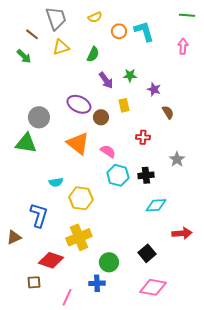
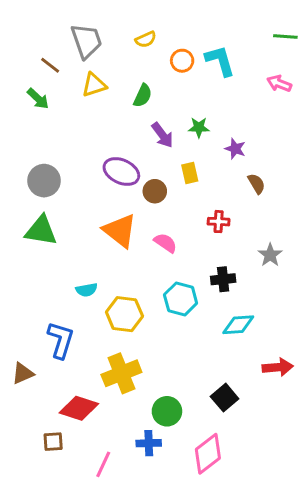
pink arrow: (183, 46) -> (279, 83), turned -70
gray circle: (39, 117) -> (44, 181), moved
cyan hexagon: (118, 175) -> (181, 299), moved
pink diamond: (153, 287) -> (208, 454), moved, turned -48

